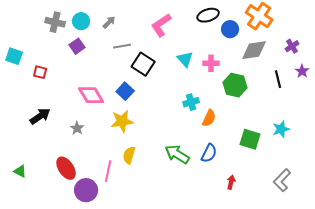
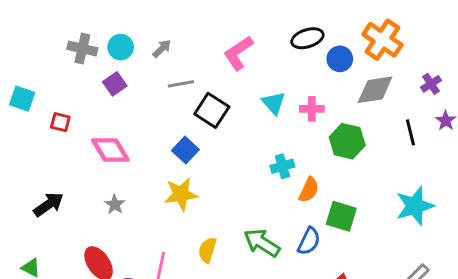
pink diamond: (91, 95) -> (110, 150), moved
black arrow: (40, 116) -> (49, 204), moved
cyan star: (281, 129) -> (415, 206), size x1.5
green square: (250, 139) -> (341, 216), moved
yellow semicircle: (129, 155) -> (207, 250), moved

